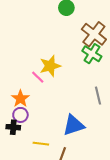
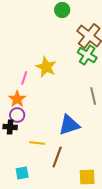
yellow star: (50, 66) -> (46, 67), turned -30
pink line: (38, 77) -> (24, 78), moved, turned 64

